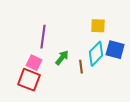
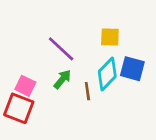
purple line: (43, 37) -> (61, 49), moved, turned -55

